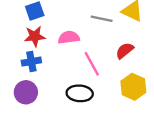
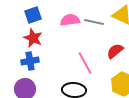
red star: (35, 36) -> (33, 38), turned 30
pink semicircle: (69, 37) -> (70, 20), moved

